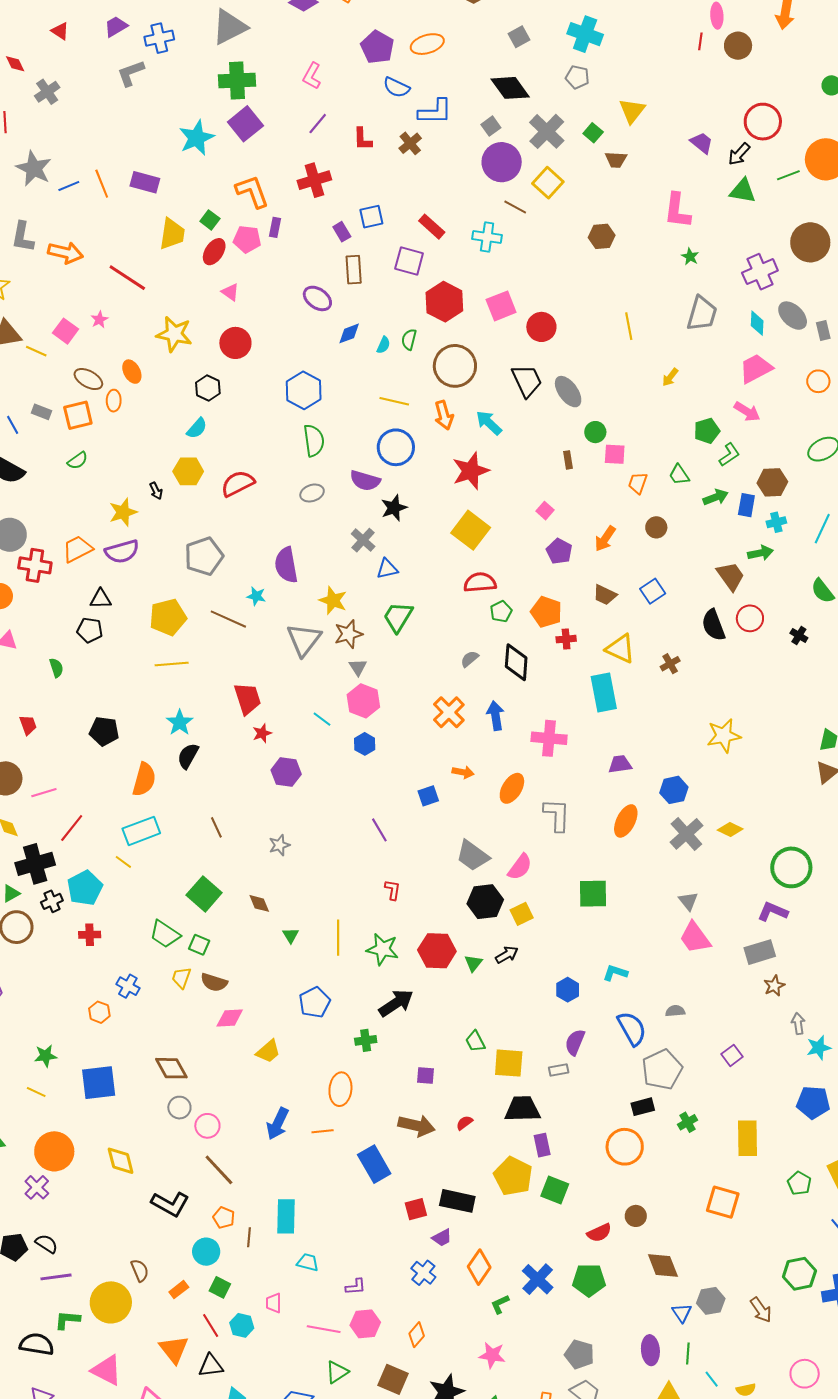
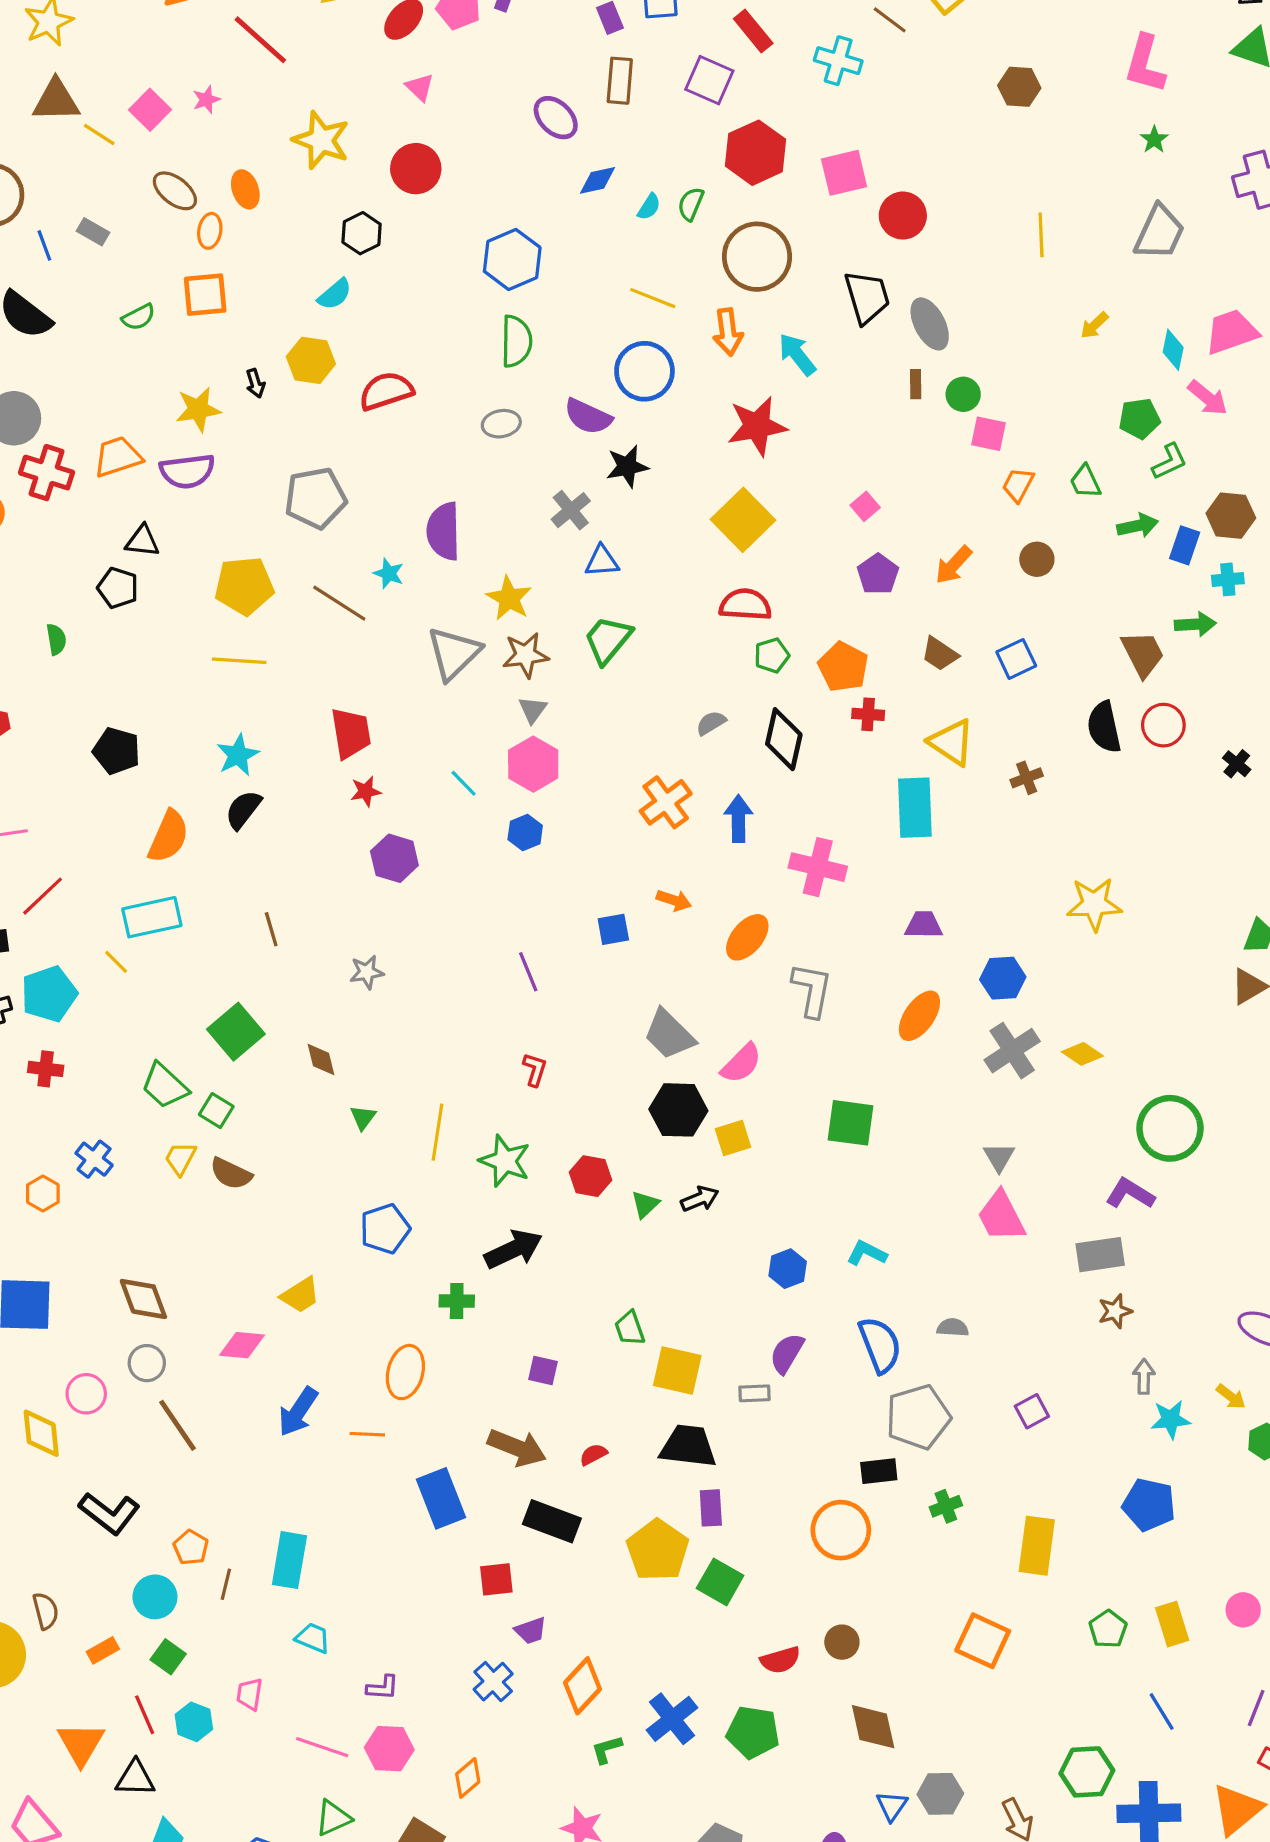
cyan diamond: (757, 323) -> (1173, 350), moved
orange square: (78, 415) -> (205, 295), moved
brown rectangle: (568, 460) -> (916, 384), moved
red hexagon: (437, 951) -> (591, 1176), size x0.7
pink diamond: (230, 1018) -> (242, 1345), moved
pink circle: (207, 1126) -> (86, 1394), moved
brown line: (219, 1170) -> (177, 1425), moved
black rectangle: (457, 1201) -> (552, 1521), moved

